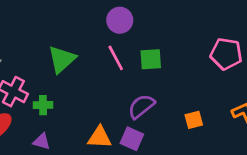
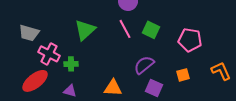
pink pentagon: (226, 54) -> (190, 40), moved
green square: (151, 59) -> (151, 30), turned 30
purple square: (132, 139) -> (154, 88), moved

